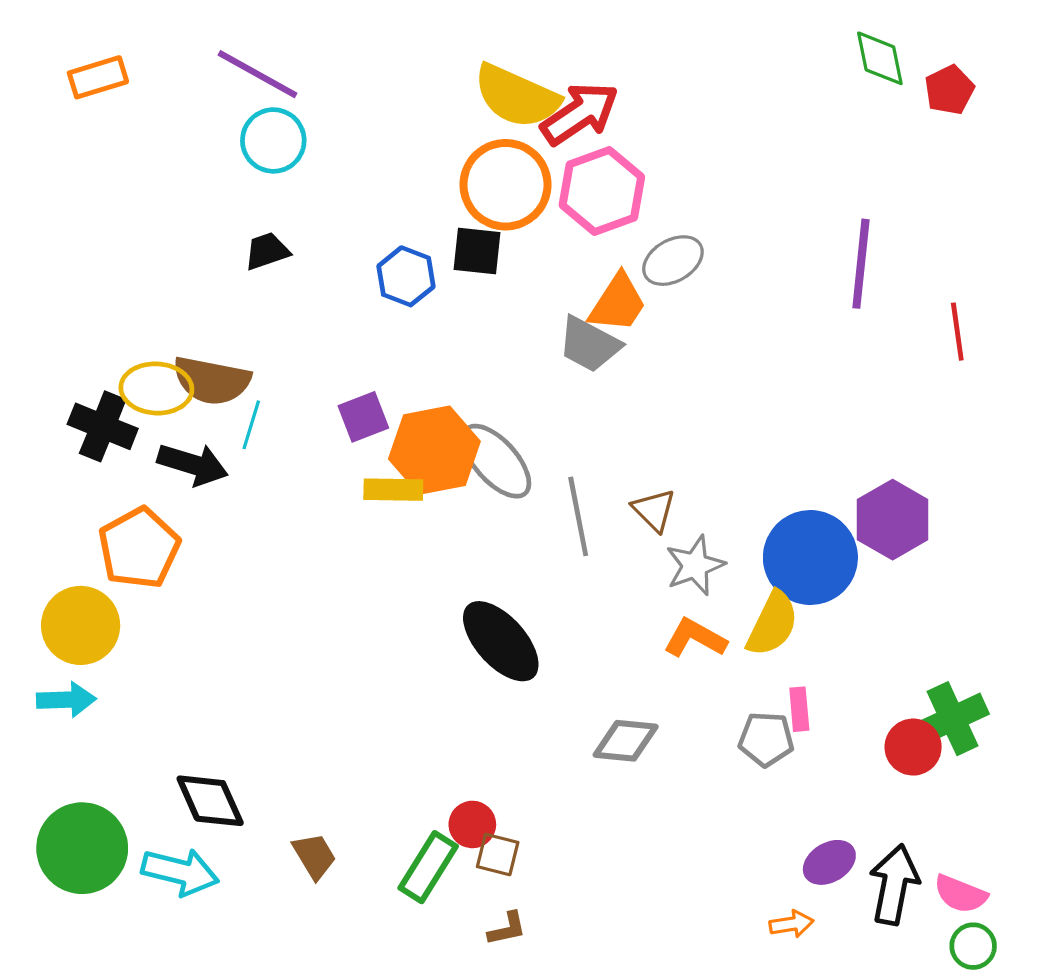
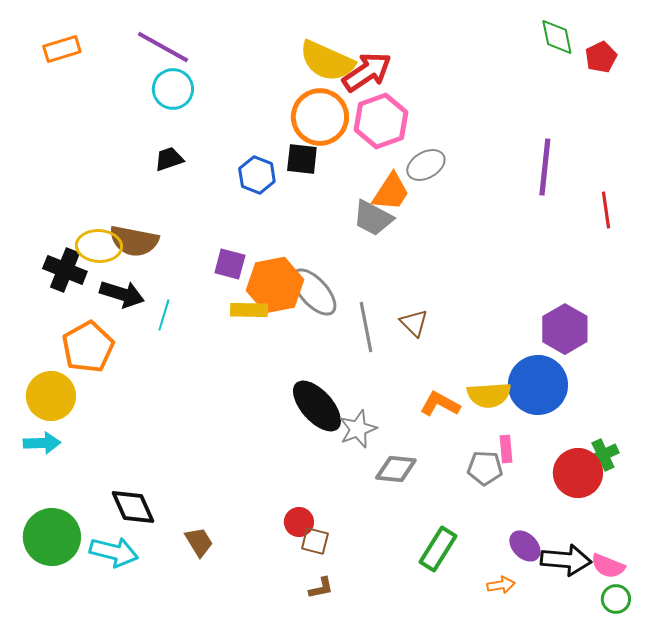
purple square: (363, 417) -> (230, 264), turned 36
cyan line: (251, 425) -> (164, 315), moved
blue circle: (810, 558) -> (538, 385), moved
gray star: (695, 565) -> (358, 429), moved
yellow semicircle: (772, 624) -> (489, 395), turned 60
green cross: (953, 719) -> (603, 455), size x0.7
red circle: (913, 747) -> (578, 473), size x1.4
purple ellipse: (829, 862) -> (525, 546), turned 76
green rectangle: (428, 867) -> (438, 549), moved
black arrow: (894, 885) -> (566, 560), turned 84

